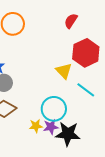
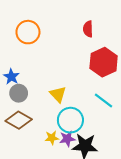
red semicircle: (71, 21) -> (88, 29), turned -35
yellow triangle: (64, 71) -> (58, 94), moved

